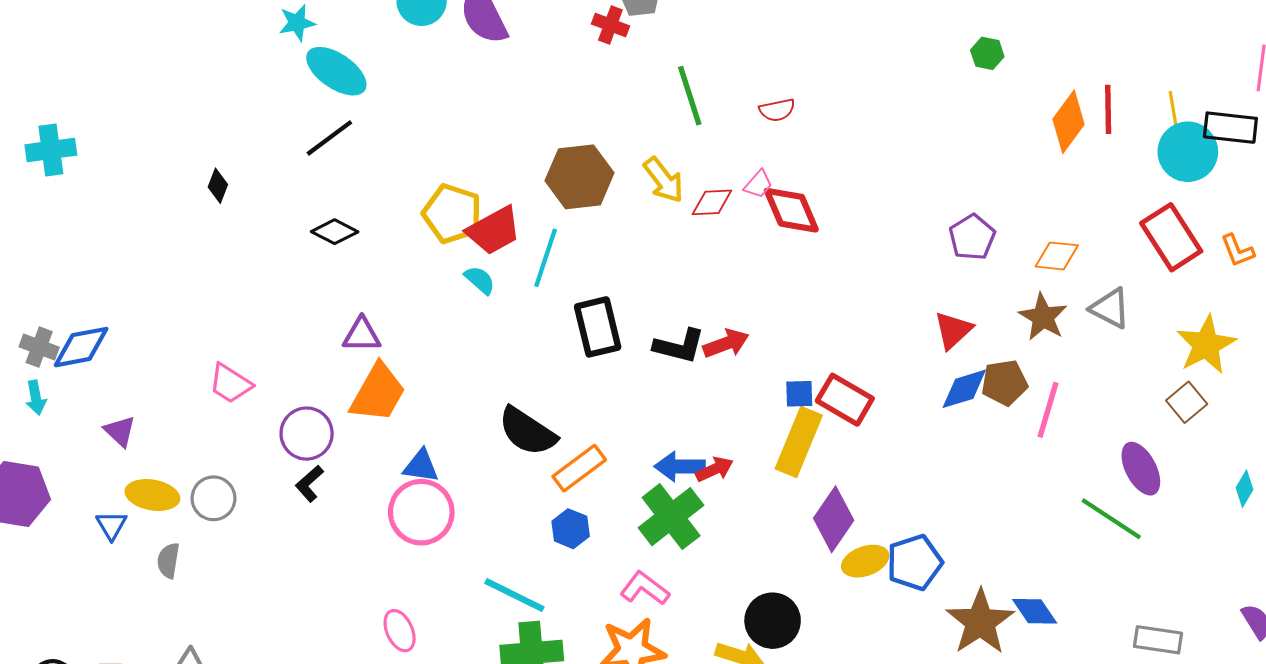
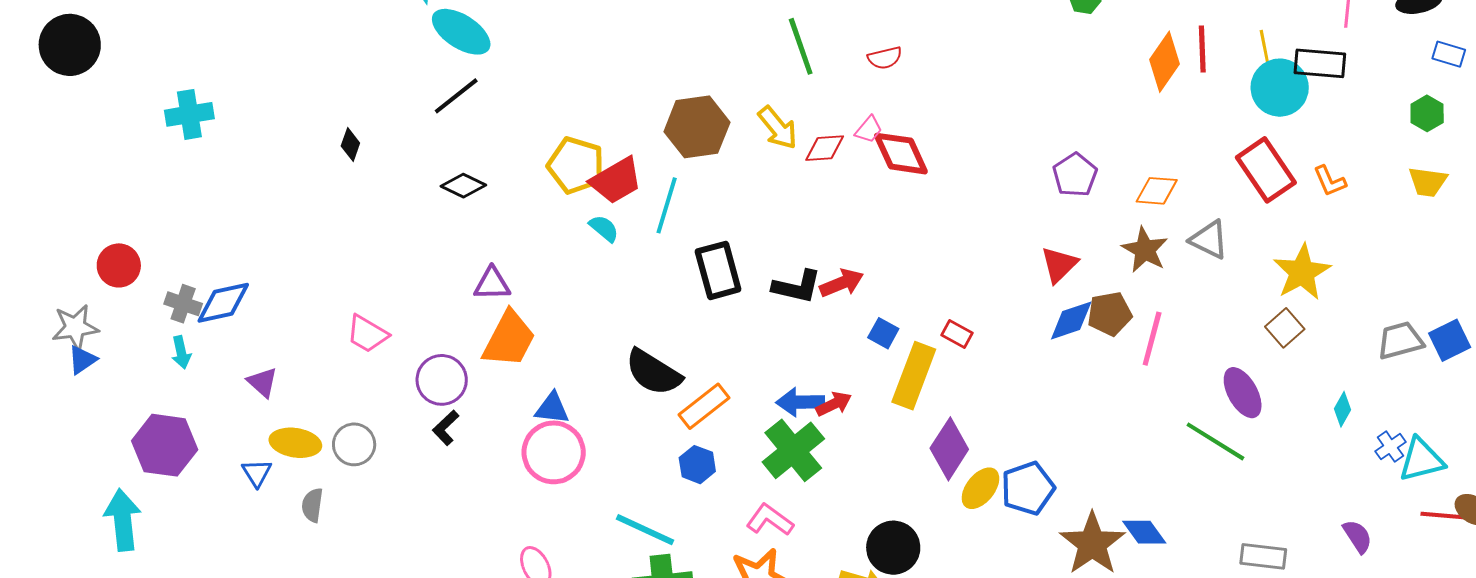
blue square: (799, 394) -> (883, 333), moved, turned 32
red rectangle: (845, 400) -> (957, 334), size x0.6
yellow ellipse: (865, 561) -> (980, 488), turned -30

